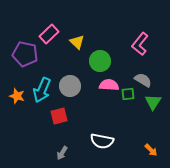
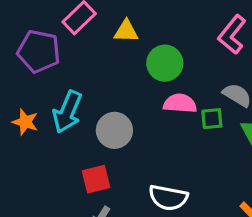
yellow triangle: (77, 42) -> (126, 31), turned -42
gray circle: (70, 86) -> (114, 130), moved
red square: (59, 116) -> (96, 179), moved

